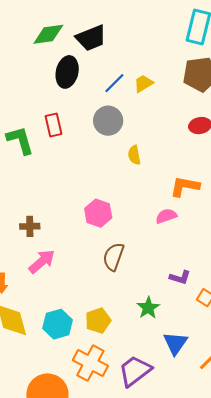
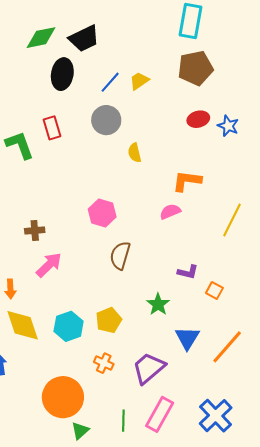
orange cross: (90, 363) -> (104, 363), size x0.6

